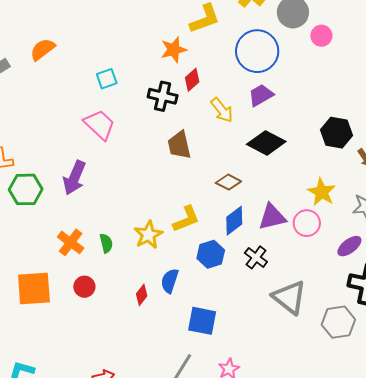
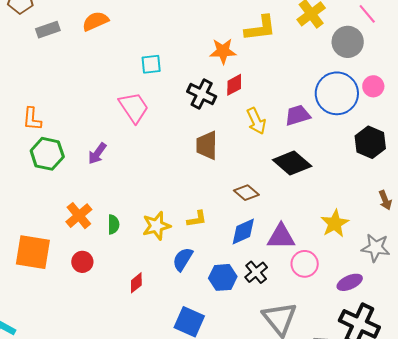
pink circle: (321, 36) -> (373, 86), moved
blue circle: (257, 51) -> (337, 93), moved
black hexagon: (336, 133) -> (370, 142), moved
purple arrow: (74, 178) -> (97, 153), size x0.7
yellow L-shape: (186, 219) -> (197, 219), size x0.7
pink circle: (307, 223) -> (305, 264), moved
blue hexagon: (211, 254) -> (223, 277), moved
blue semicircle: (170, 281) -> (183, 259), moved

